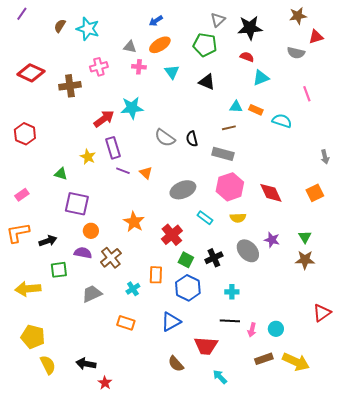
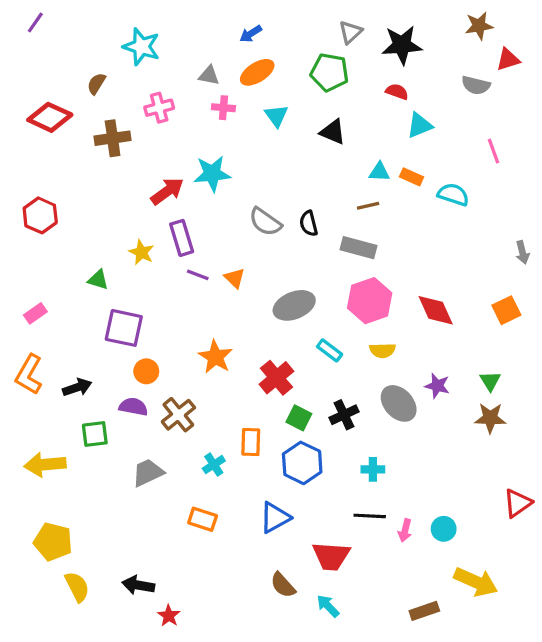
brown semicircle: (60, 26) -> (96, 84), moved
orange L-shape: (18, 233) -> (29, 375), turned -50
brown rectangle: (264, 359) -> (424, 611), moved
cyan arrow: (220, 377) -> (328, 606), moved

